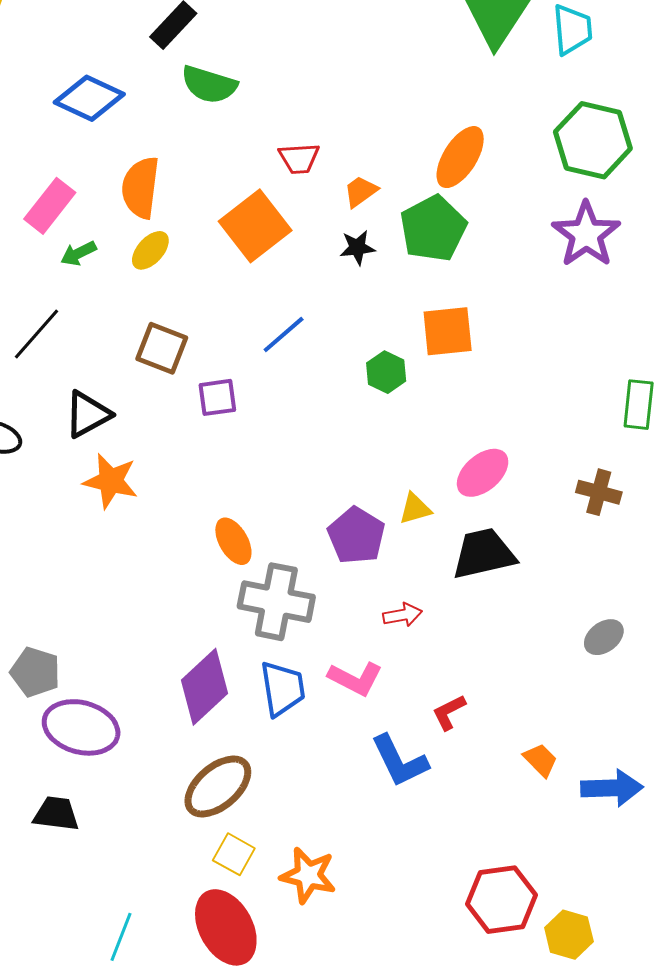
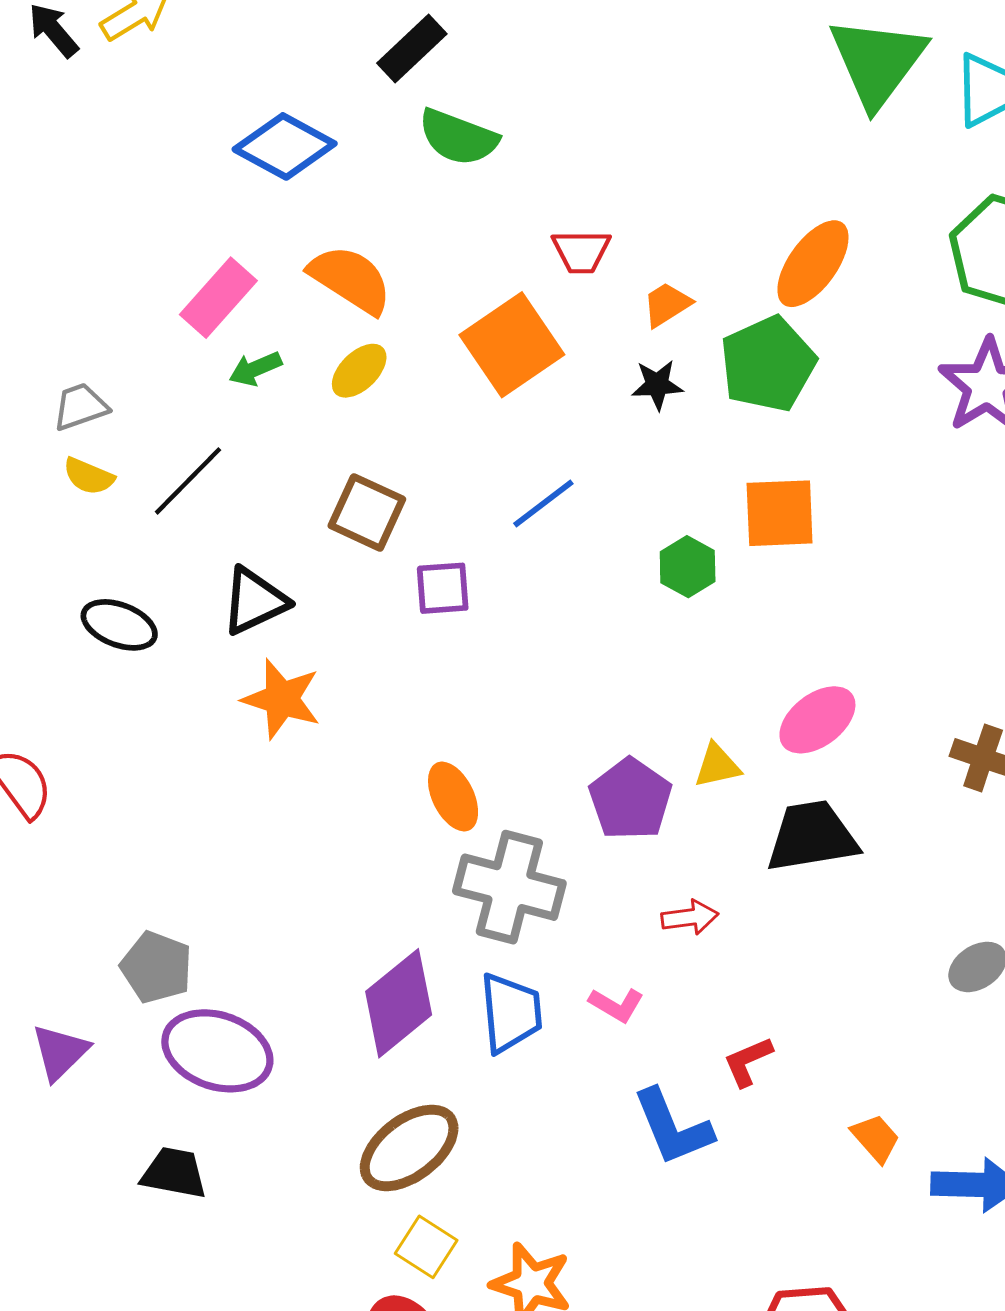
orange semicircle: (141, 188) -> (350, 279), turned 112
pink L-shape: (355, 679) -> (616, 1005), size x0.7

